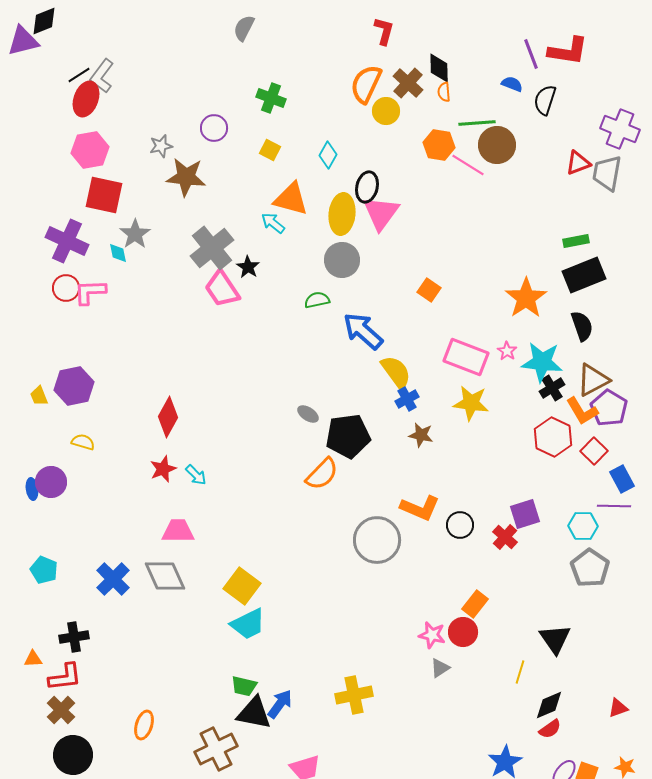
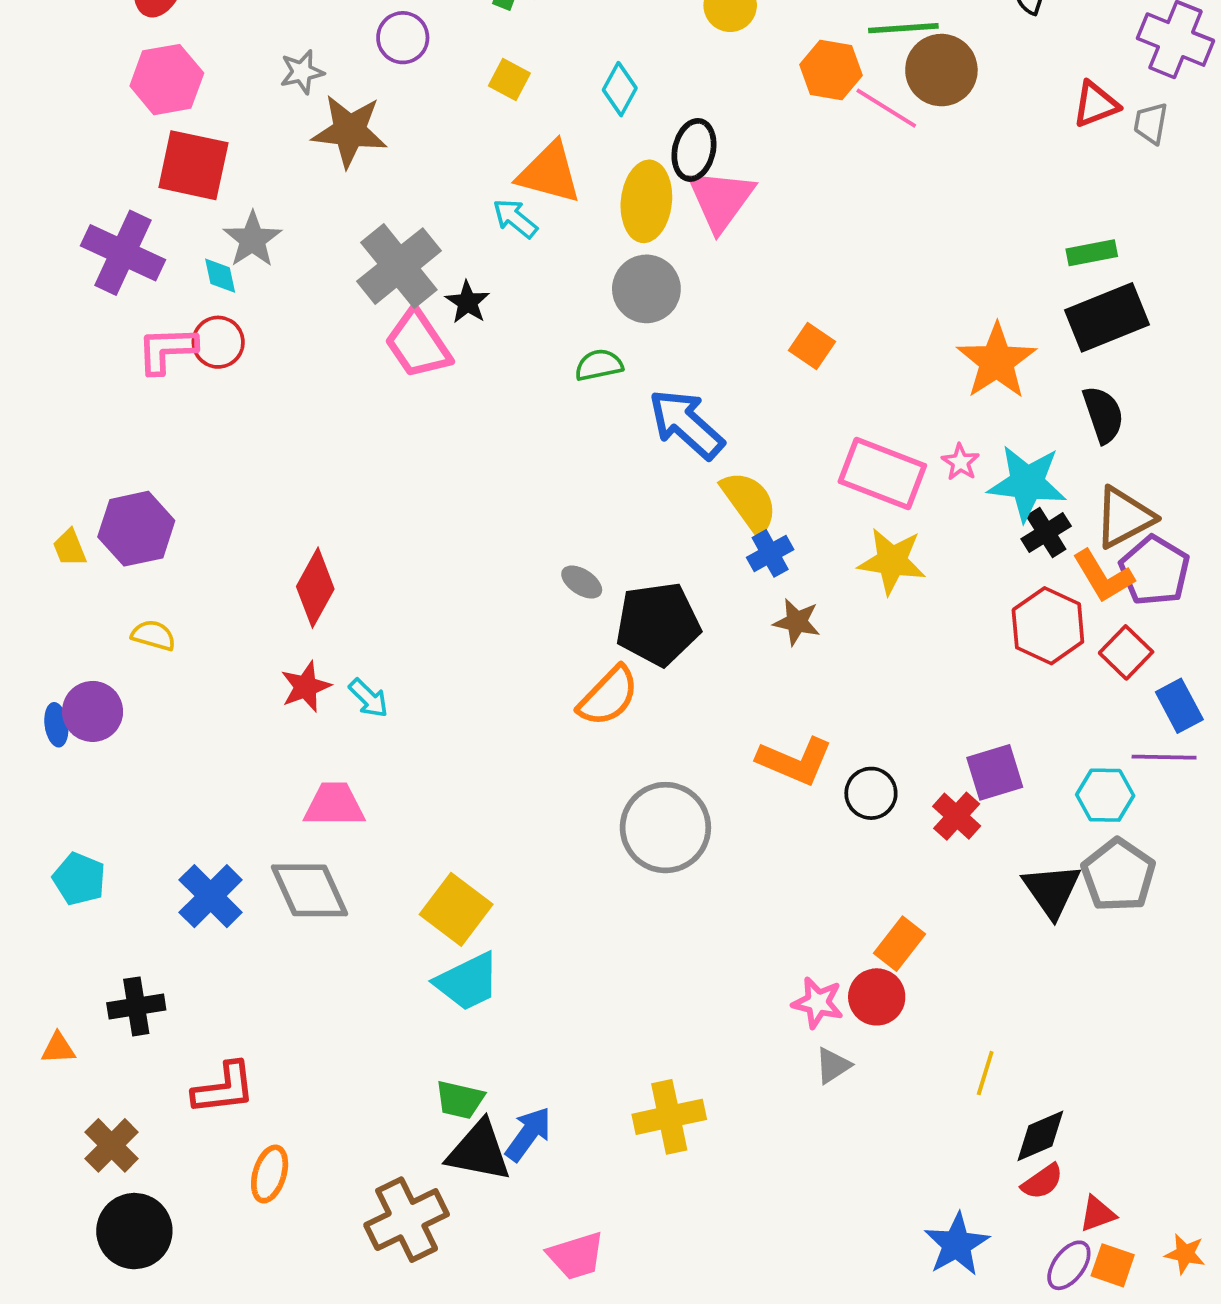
gray trapezoid: (607, 173) -> (1151, 123), size x0.6
red circle: (66, 288) -> (218, 342), moved
gray circle: (377, 540) -> (665, 828), moved
black triangle: (555, 639) -> (1052, 890), moved
red L-shape: (65, 677) -> (224, 1088), moved
red triangle: (618, 708) -> (1097, 1214), moved

